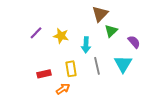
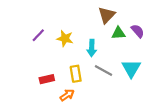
green triangle: (111, 31) -> (118, 33), turned 40
purple semicircle: (134, 42) -> (138, 31), moved
gray line: (97, 66) -> (103, 71), turned -48

